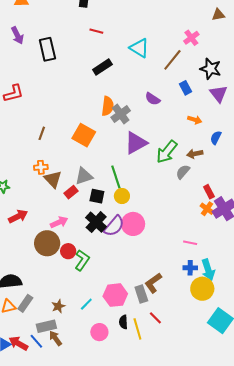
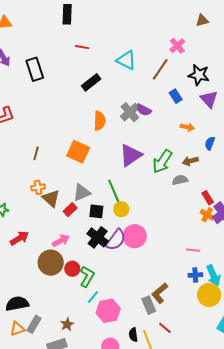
gray cross: (121, 114) -> (130, 112), moved
gray semicircle: (183, 172) -> (180, 180), turned 42
pink hexagon: (115, 295) -> (108, 311), moved
cyan line: (86, 304) -> (93, 297), moved

